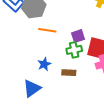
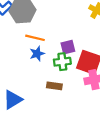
blue star: (44, 64) -> (37, 54), moved

